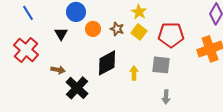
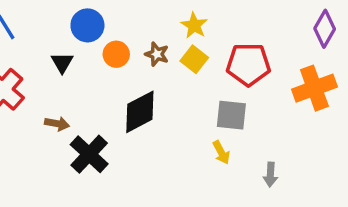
yellow arrow: (134, 73) -> (221, 152), moved, turned 152
gray arrow: (166, 97) -> (270, 175), moved

